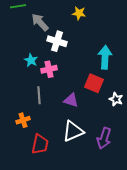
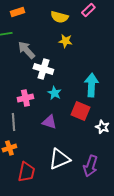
cyan star: (31, 60) -> (54, 93), moved
pink cross: (49, 69) -> (25, 98), moved
gray line: (39, 95) -> (13, 122), moved
purple triangle: (71, 100) -> (49, 122), moved

